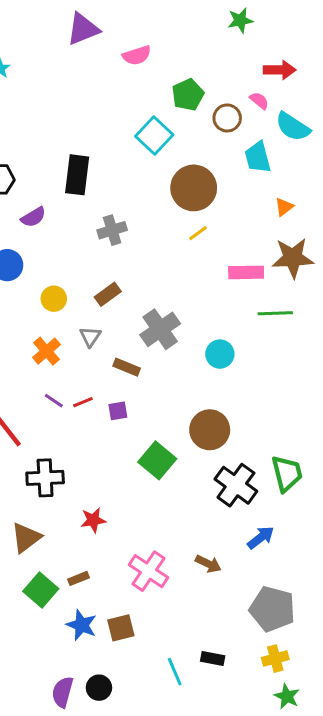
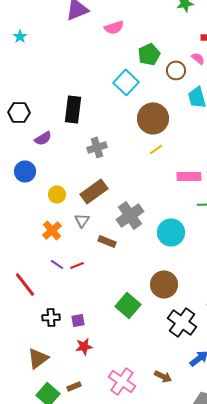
brown rectangle: (108, 294) -> (94, 191), size x1.5
cyan circle: (220, 354) -> (171, 232), size x1.4
purple square: (118, 411) -> (78, 320), moved
black cross: (45, 478) -> (51, 317), size x0.7

